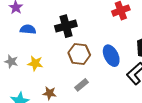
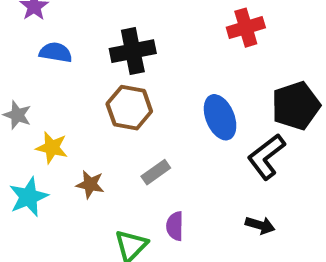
brown hexagon: (79, 54) -> (129, 108), moved
yellow star: (35, 63) -> (52, 148), moved

